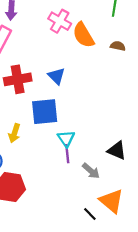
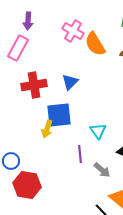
blue triangle: (56, 76) -> (70, 82), turned 30
yellow arrow: (14, 133) -> (47, 129), moved
cyan triangle: (66, 139) -> (98, 131), moved

